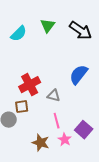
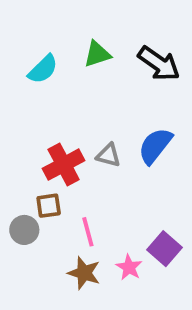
green triangle: (48, 26) -> (97, 54), turned 35
gray triangle: (54, 96) -> (108, 155), moved
pink line: (57, 121) -> (88, 232), moved

